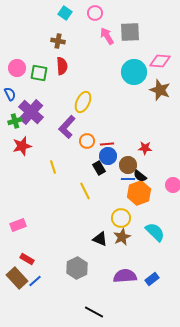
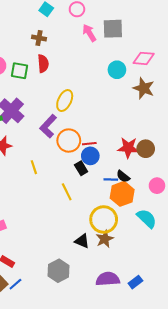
cyan circle: (134, 72) -> (117, 70), size x0.7
orange circle: (87, 141) -> (69, 141), size x1.5
red star: (145, 148) -> (128, 148), size x1.5
brown circle: (128, 165) -> (146, 149), moved
yellow circle: (121, 218) -> (104, 219), size x1.4
cyan semicircle: (155, 232) -> (147, 218), moved

